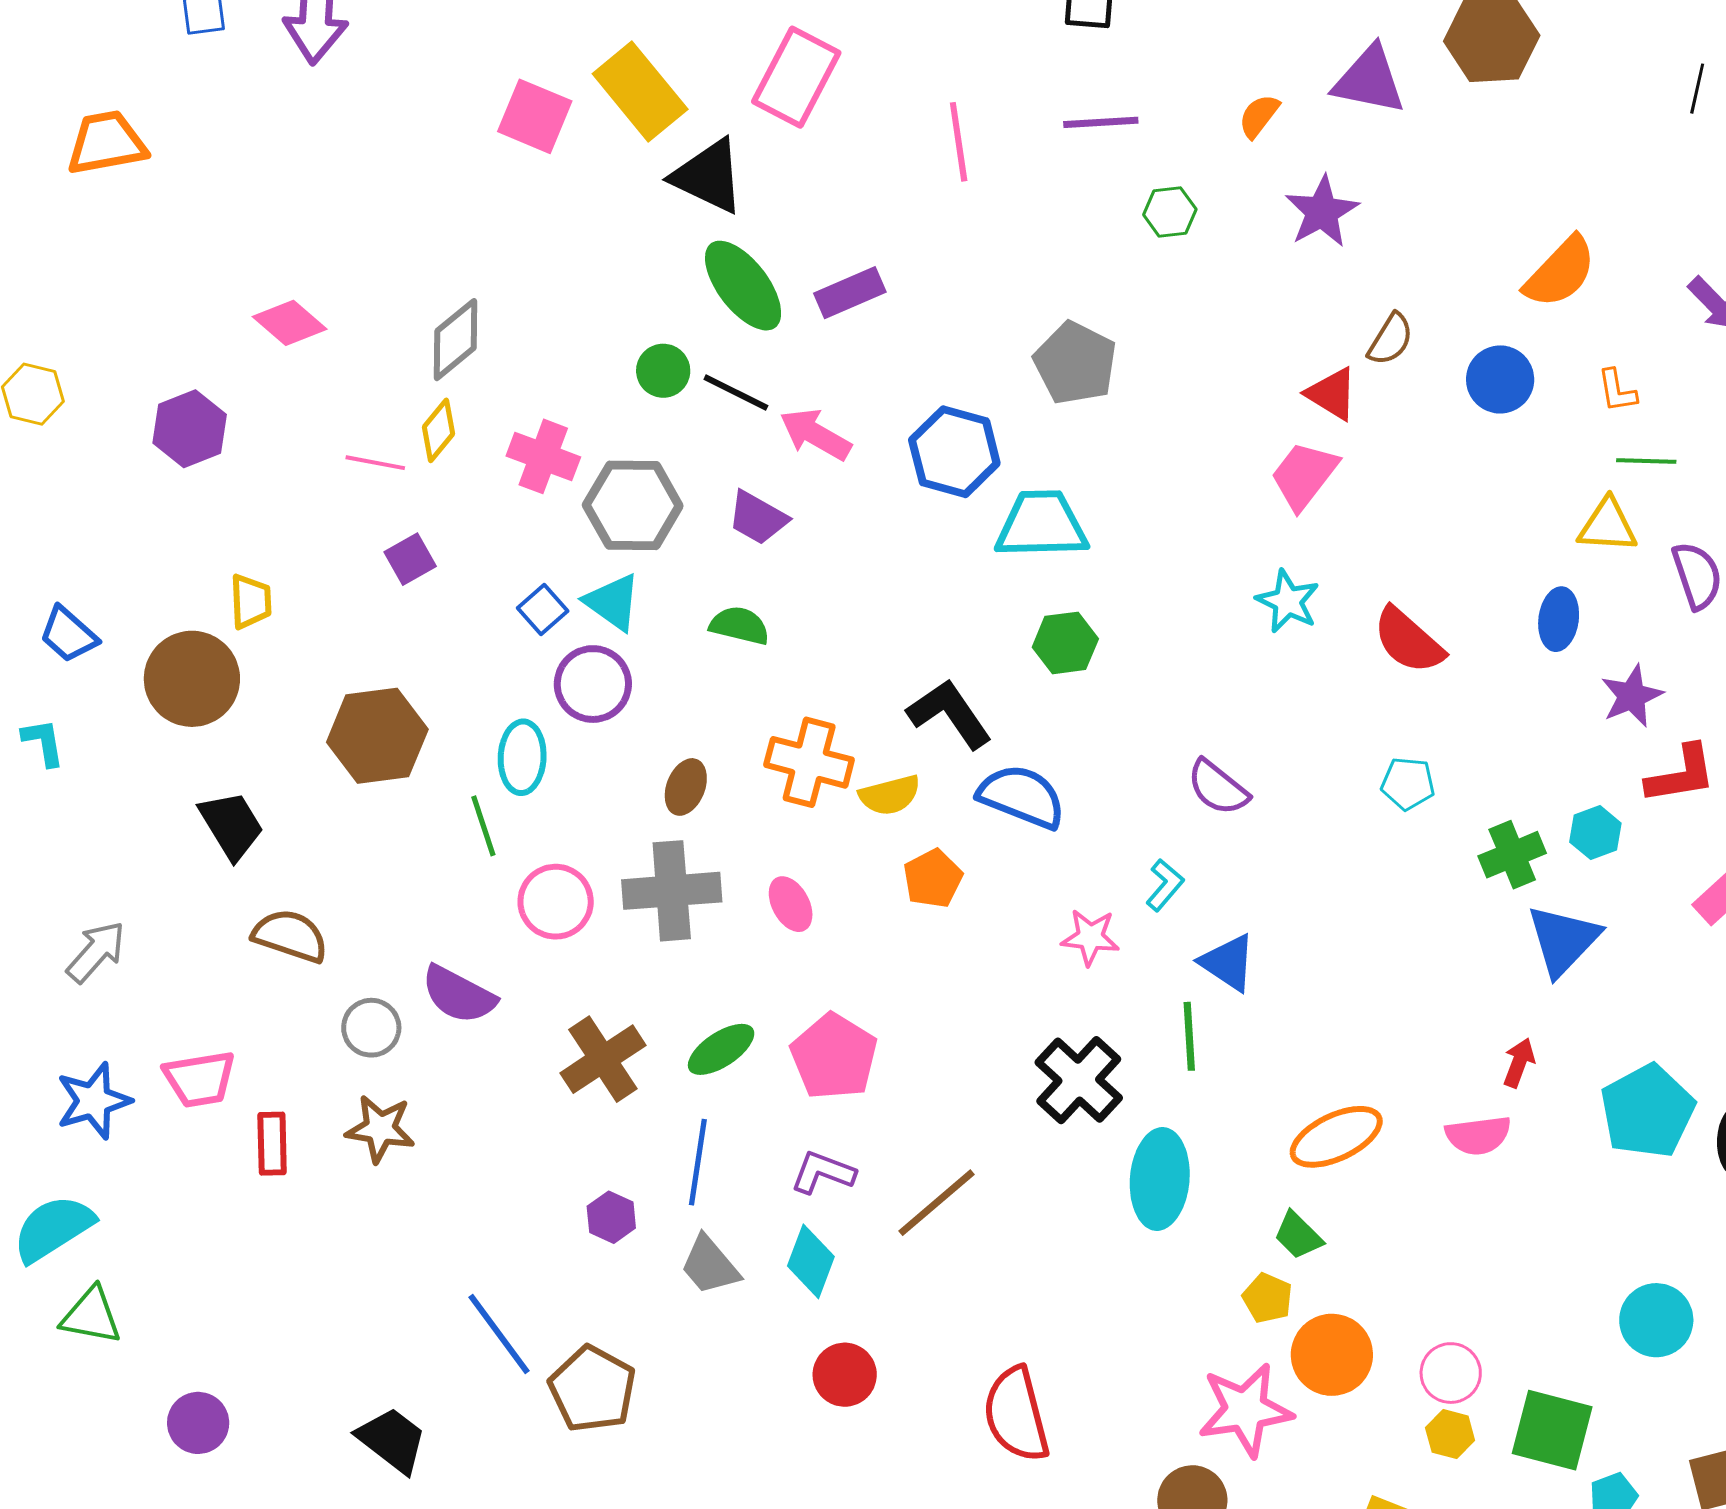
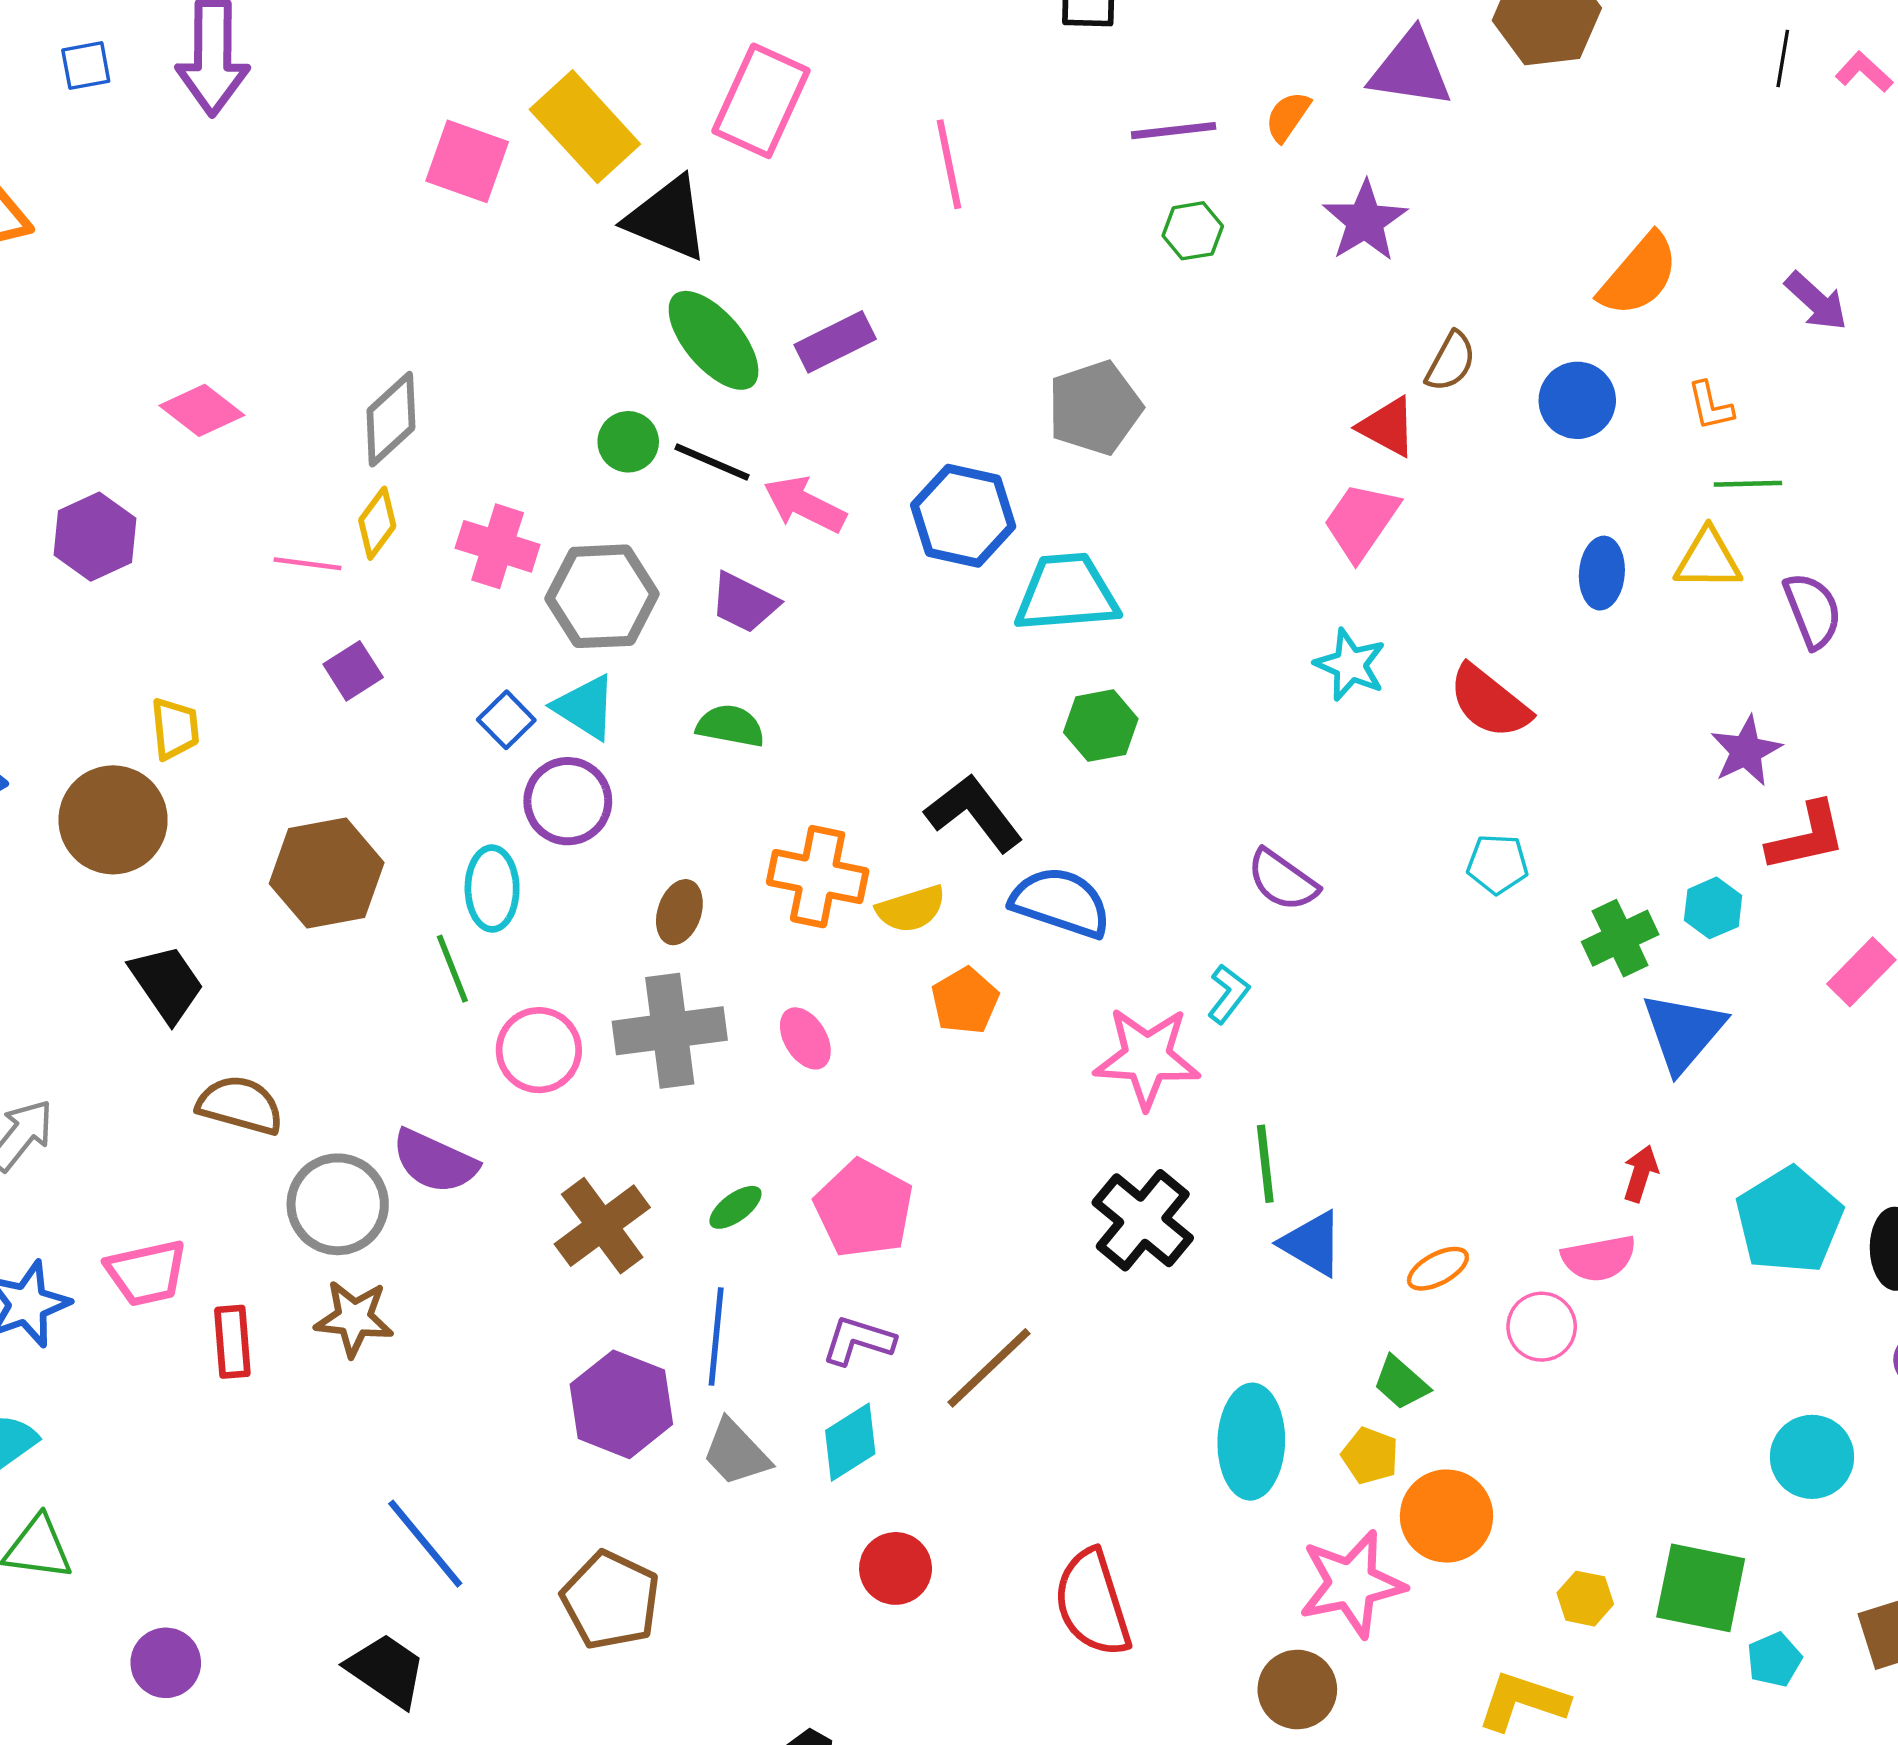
purple line: (1101, 122) -> (1174, 131), moved
gray pentagon: (1075, 363) -> (1095, 408), turned 30
blue ellipse: (1559, 619) -> (1602, 573), moved
pink star: (1090, 937) -> (1147, 1058), size x1.6
blue triangle: (1228, 963) -> (1312, 1244), moved
gray circle: (371, 1028) -> (338, 1204), size x1.5
green ellipse: (721, 1049) -> (735, 1207), size x0.7
orange ellipse: (1336, 1137) -> (1438, 1269), size x0.6
cyan ellipse: (1160, 1179) -> (1251, 1442), moved
purple hexagon: (611, 1217) -> (621, 1404), size x1.8
cyan diamond: (811, 1261) -> (850, 1442), turned 40
blue line: (499, 1334) -> (425, 1544), moved
pink circle: (1451, 1373) -> (1542, 1327), moved

